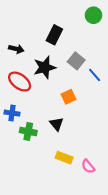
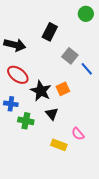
black arrow: (16, 49) -> (15, 45), size x1.5
black star: (45, 67) -> (41, 91), moved, turned -30
pink semicircle: (88, 166) -> (78, 134), moved

